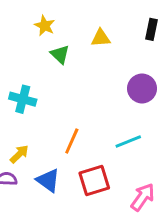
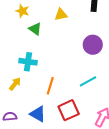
cyan cross: (23, 99) -> (28, 62), moved
yellow arrow: (19, 154) -> (15, 84), moved

